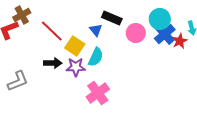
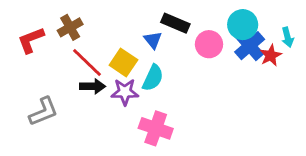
brown cross: (22, 15) -> (70, 27), moved
red line: (52, 31) -> (87, 62), moved
pink cross: (98, 93) -> (156, 128), turned -35

